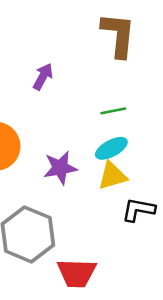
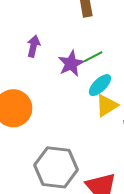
purple star: (60, 168) -> (71, 64), moved

